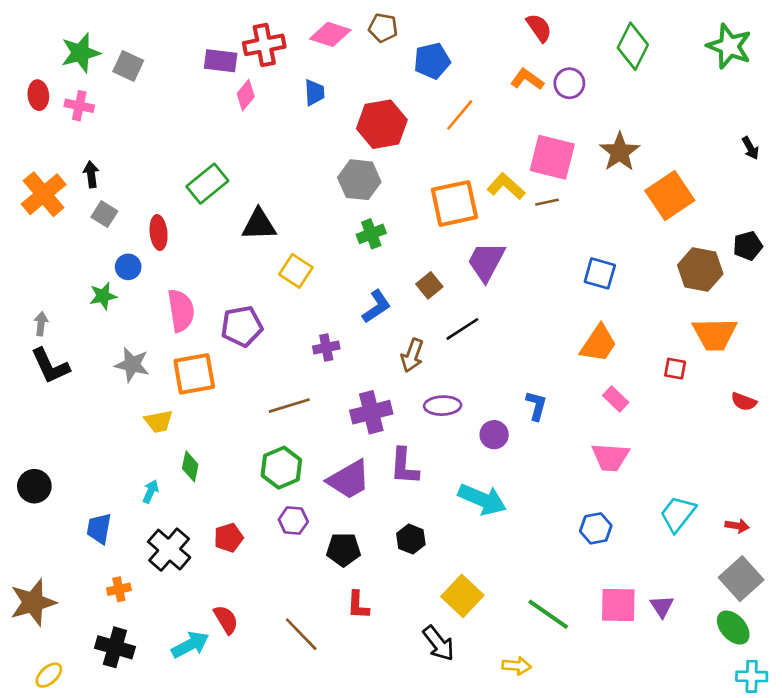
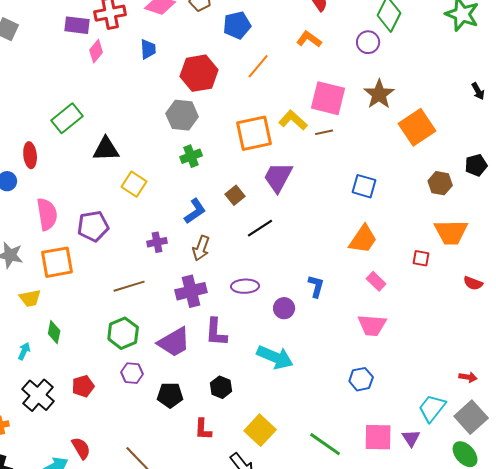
purple circle: (569, 83) -> (368, 42), moved
brown hexagon: (700, 270) -> (440, 183), size x0.7
brown arrow: (412, 355) -> (201, 248), moved
cyan trapezoid: (678, 514) -> (432, 408), moved
red L-shape: (358, 605) -> (203, 429), moved

